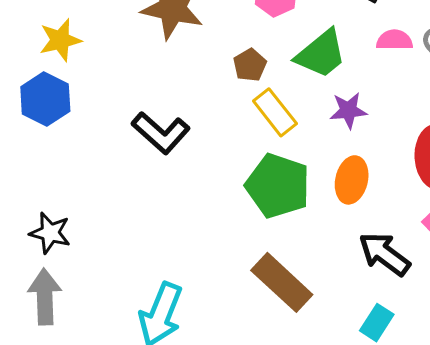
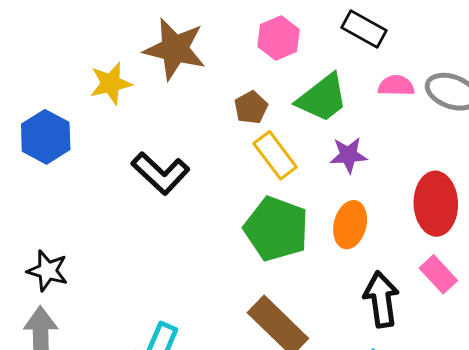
yellow star: (60, 40) -> (111, 83), moved
black arrow: (385, 254) -> (381, 299), turned 44

